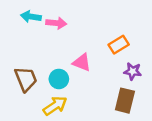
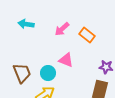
pink arrow: (56, 23) -> (62, 29), moved, turned 133
orange rectangle: (119, 45) -> (87, 35), moved, turned 70

